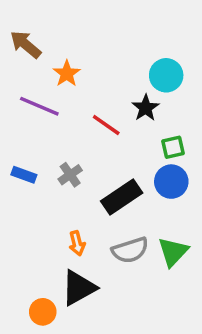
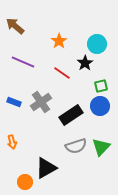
orange star: (67, 74) -> (59, 41), moved
gray cross: (70, 175) -> (41, 102), size x1.5
orange arrow: (77, 243) -> (12, 142), moved

